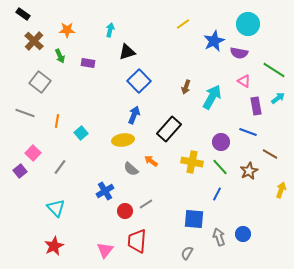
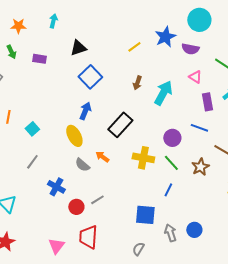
yellow line: (183, 24) -> (134, 47), moved
cyan arrow: (110, 30) -> (53, 21), moved
yellow ellipse: (123, 140) -> (74, 136), turned 70
gray line: (60, 167) -> (32, 162), moved
blue cross: (105, 191) -> (56, 187), turned -30

